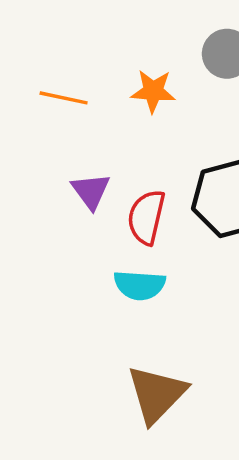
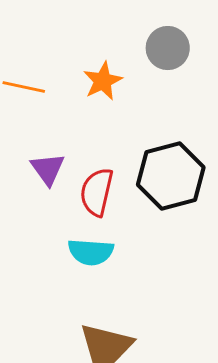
orange star: (153, 91) -> (103, 81), turned -30

